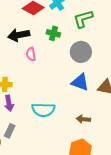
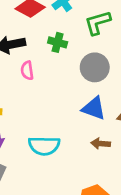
brown arrow: (83, 119) -> (101, 144), moved

